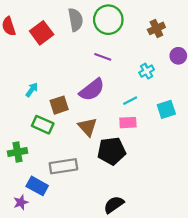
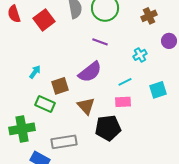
green cross: (17, 152) -> (22, 129), size x1.4

